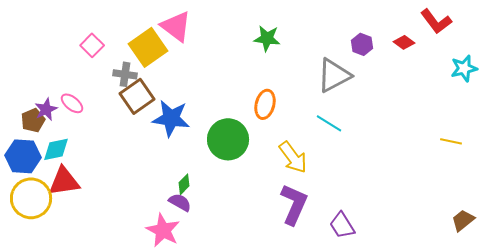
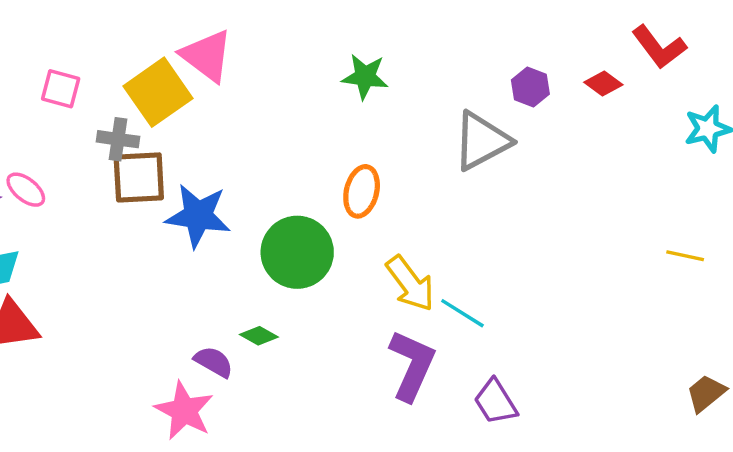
pink square: (92, 45) -> (61, 89), turned -30
brown square: (137, 96) -> (139, 177), turned 32
cyan line: (329, 123) -> (462, 313), moved
green diamond: (184, 184) -> (259, 336), moved, turned 75

